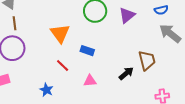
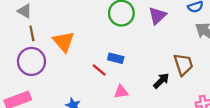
orange triangle: (60, 33) -> (64, 42), moved
red line: (63, 66) -> (99, 70), moved

